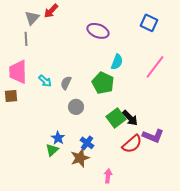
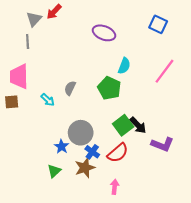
cyan arrow: (45, 81) -> (48, 100), moved
gray circle: (76, 107) -> (81, 133), moved, size x1.5
red semicircle: (132, 144) -> (118, 153), moved
green triangle: (52, 150) -> (54, 171), moved

